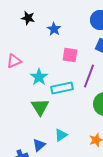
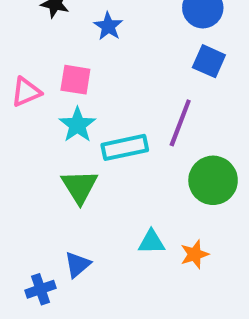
pink square: (70, 55) -> (75, 80), moved
cyan triangle: (61, 135) -> (151, 242), moved, turned 32

